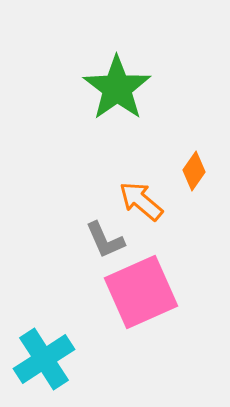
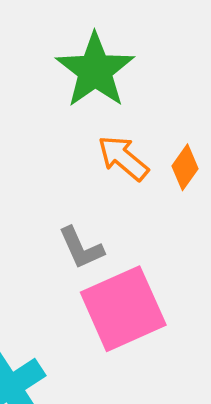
orange arrow: (141, 201) -> (123, 158), moved

